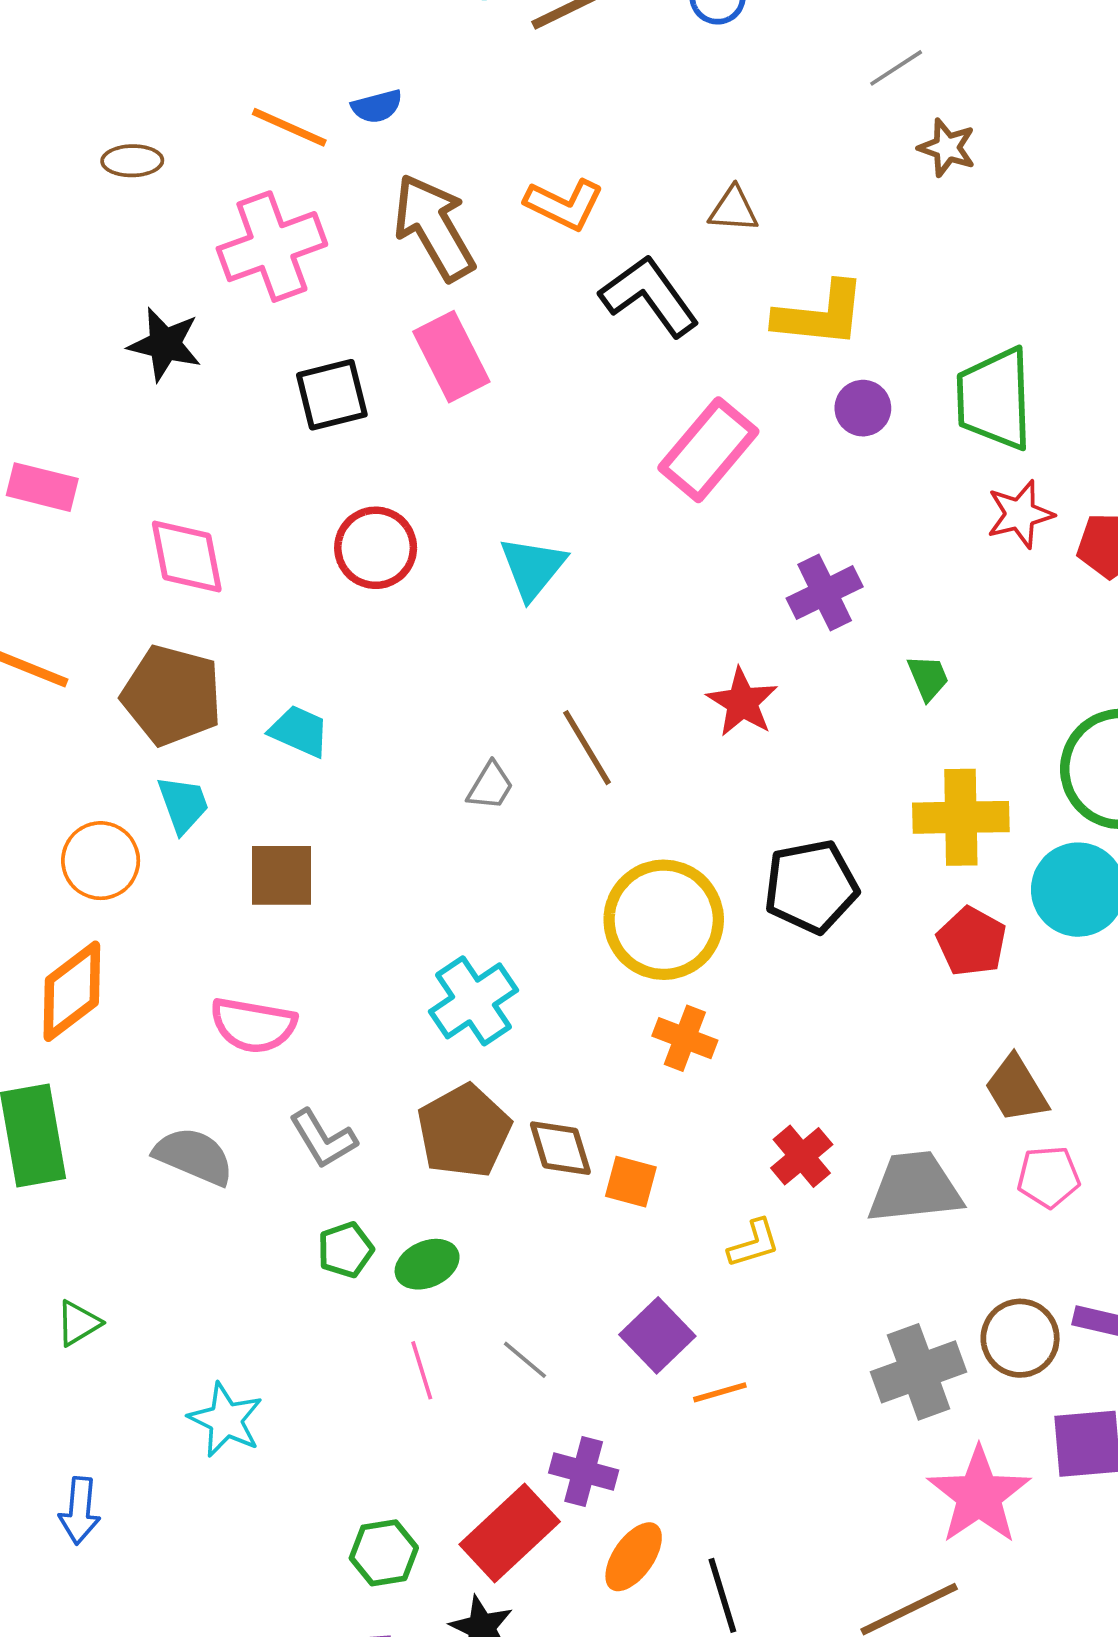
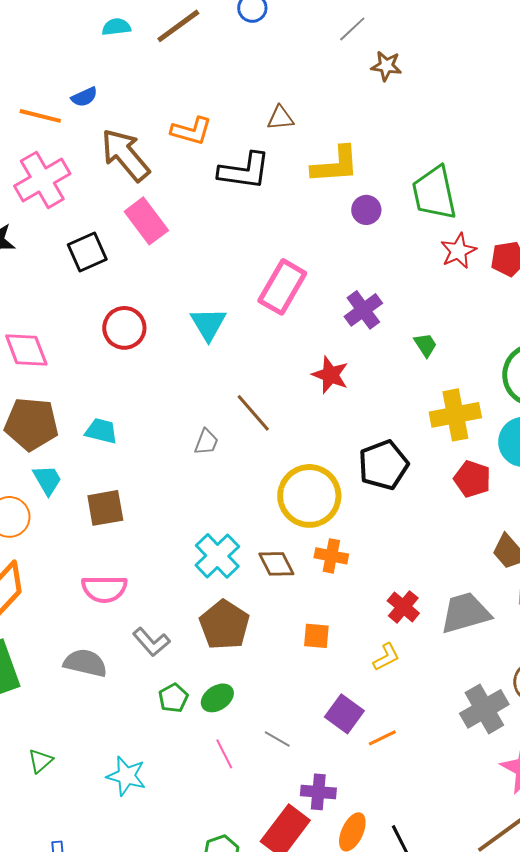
black L-shape: (649, 296) -> (244, 171), turned 144
pink rectangle: (708, 450) -> (282, 287), moved
brown diamond: (560, 1148) -> (276, 564), moved
cyan star: (226, 1420) -> (126, 776), moved

